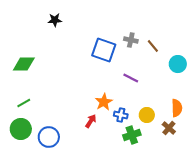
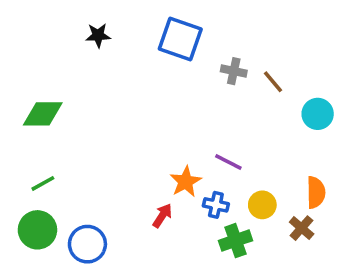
blue square: (104, 50) -> (180, 39), moved
purple line: (131, 78) -> (228, 162), moved

